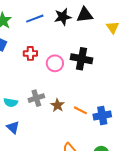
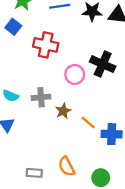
red cross: (30, 53) -> (46, 45), size x1.5
pink circle: (55, 63) -> (75, 74), moved

